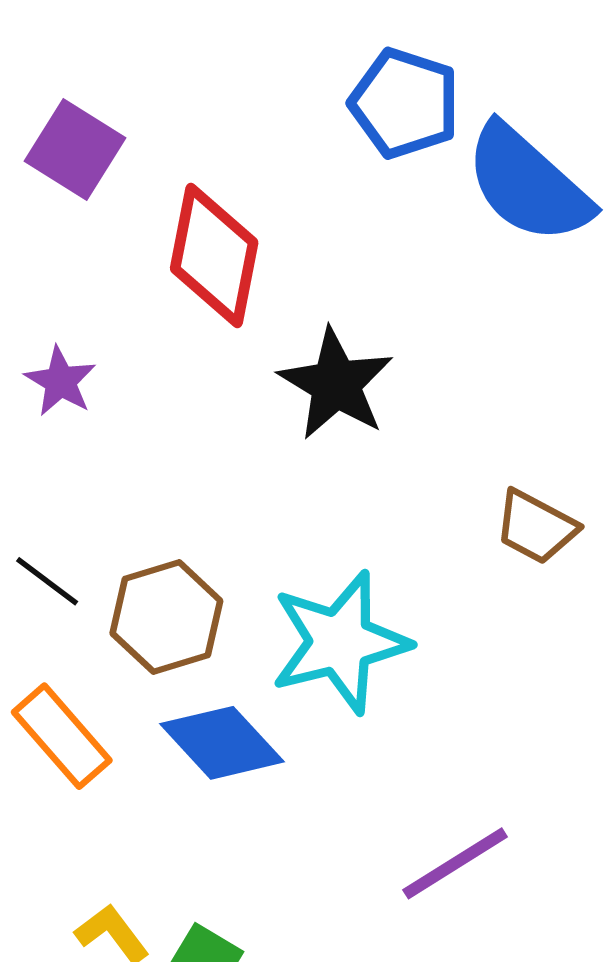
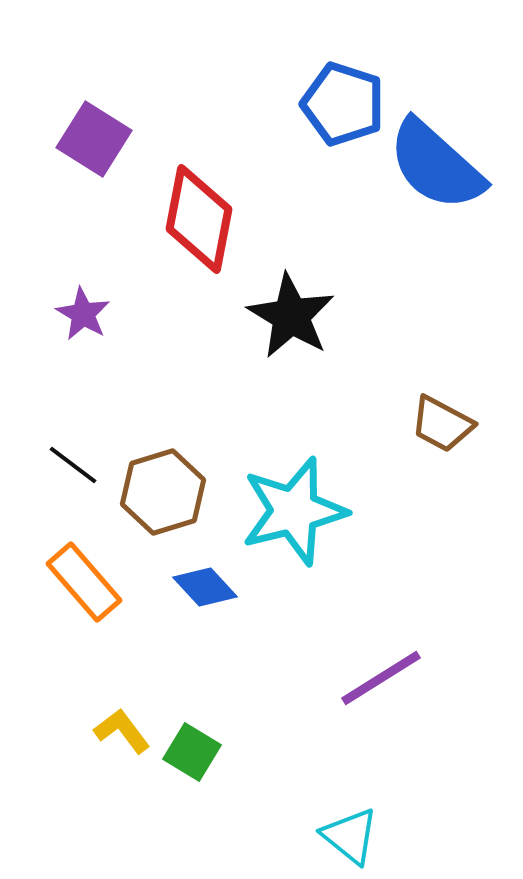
blue diamond: (222, 743) -> (205, 587), size x0.7

